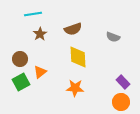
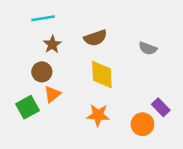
brown circle: (20, 59) -> (42, 72), moved
orange circle: (121, 102) -> (142, 124), moved

